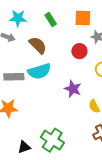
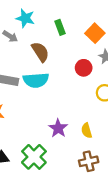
orange square: (83, 18) -> (95, 33), turned 30
purple star: (73, 89) -> (58, 128), moved

